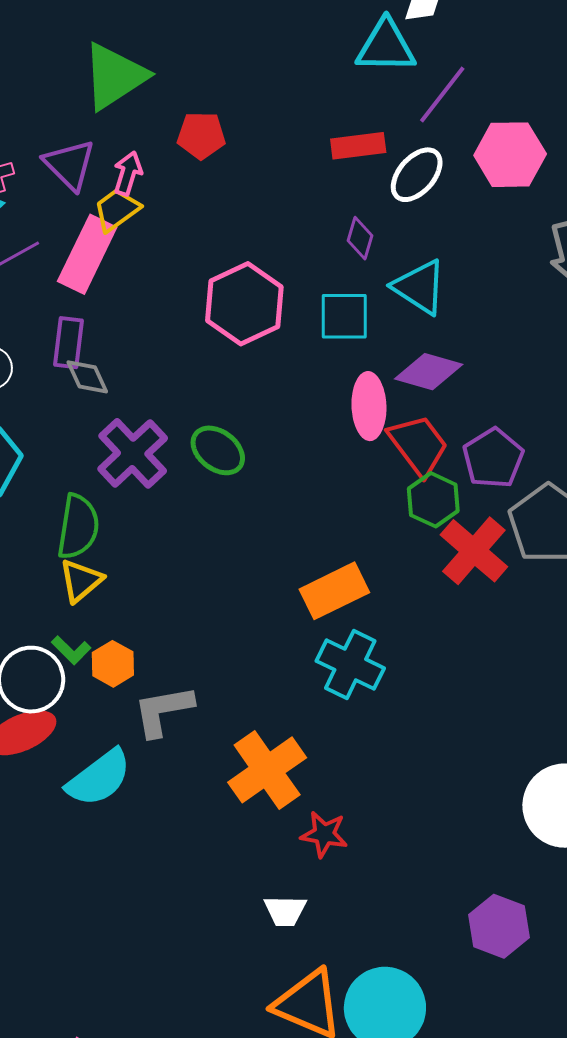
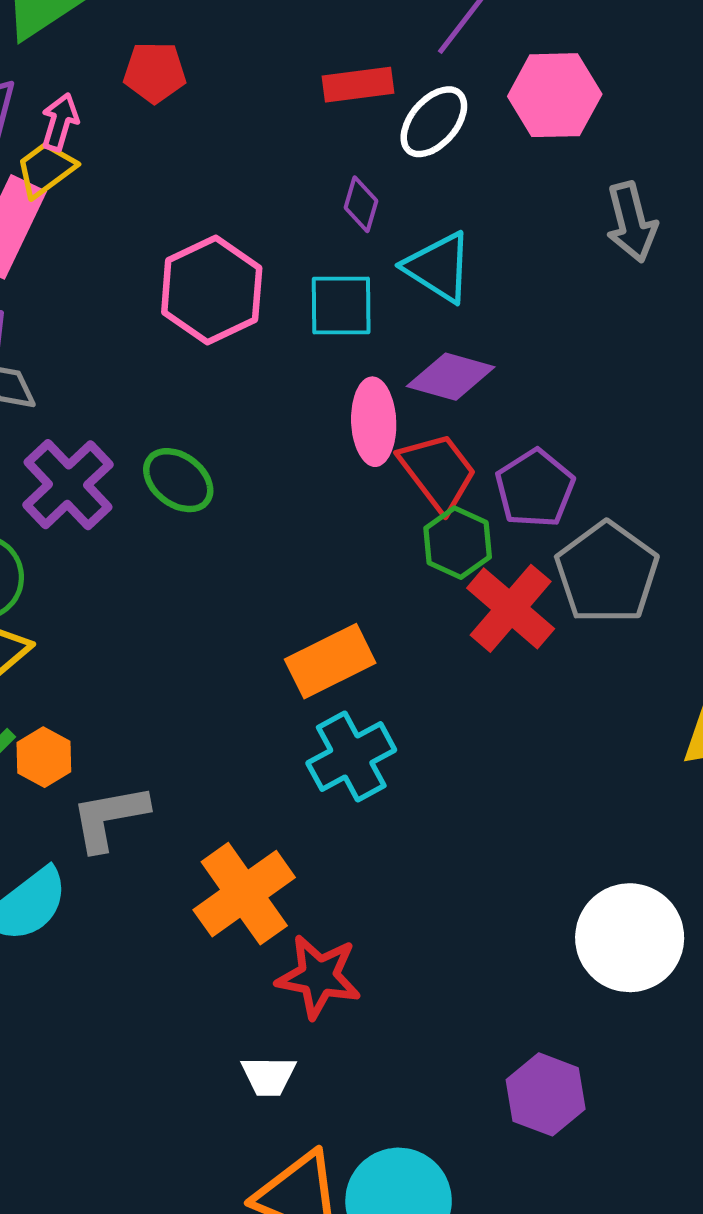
cyan cross: (350, 665) -> (351, 757), turned 36
red star: (324, 834) -> (319, 976), size x1.4

